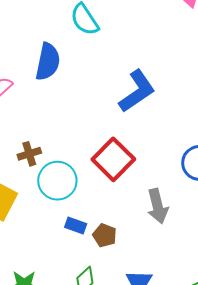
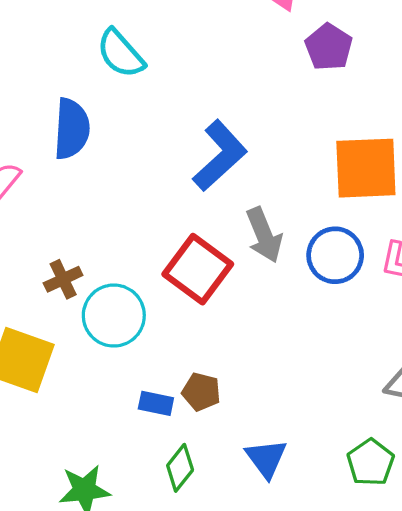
gray arrow: (158, 206) -> (264, 235), moved
blue rectangle: (76, 226) -> (156, 403), moved

